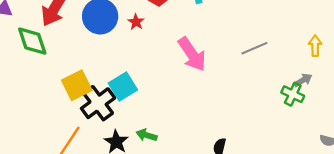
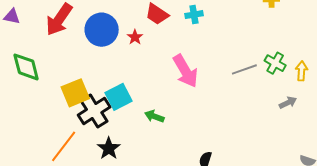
green diamond: (32, 41) -> (26, 67), moved
green cross: (293, 94) -> (275, 63), moved
green arrow: (147, 135) -> (154, 116), moved

